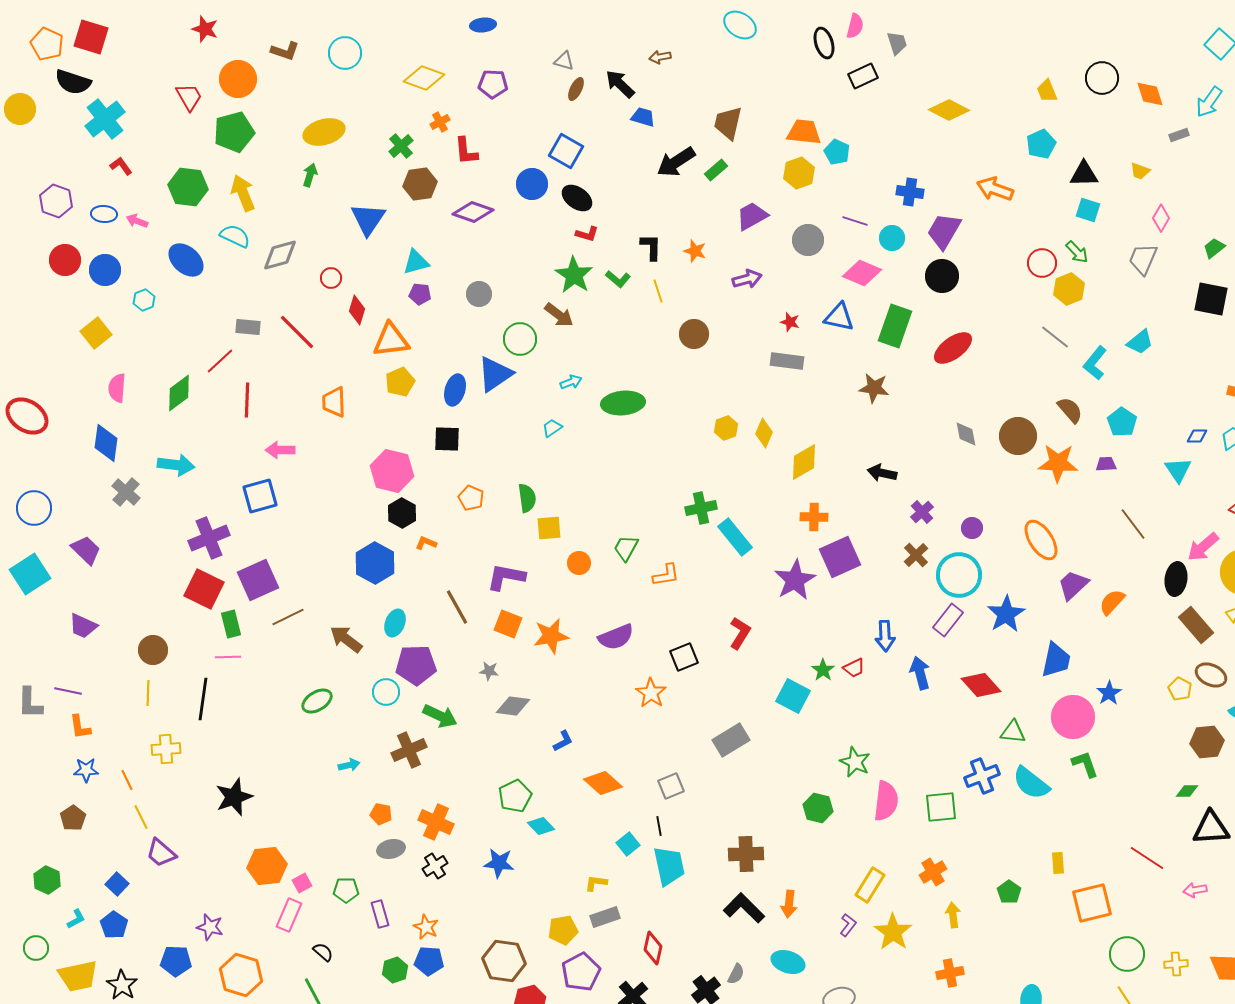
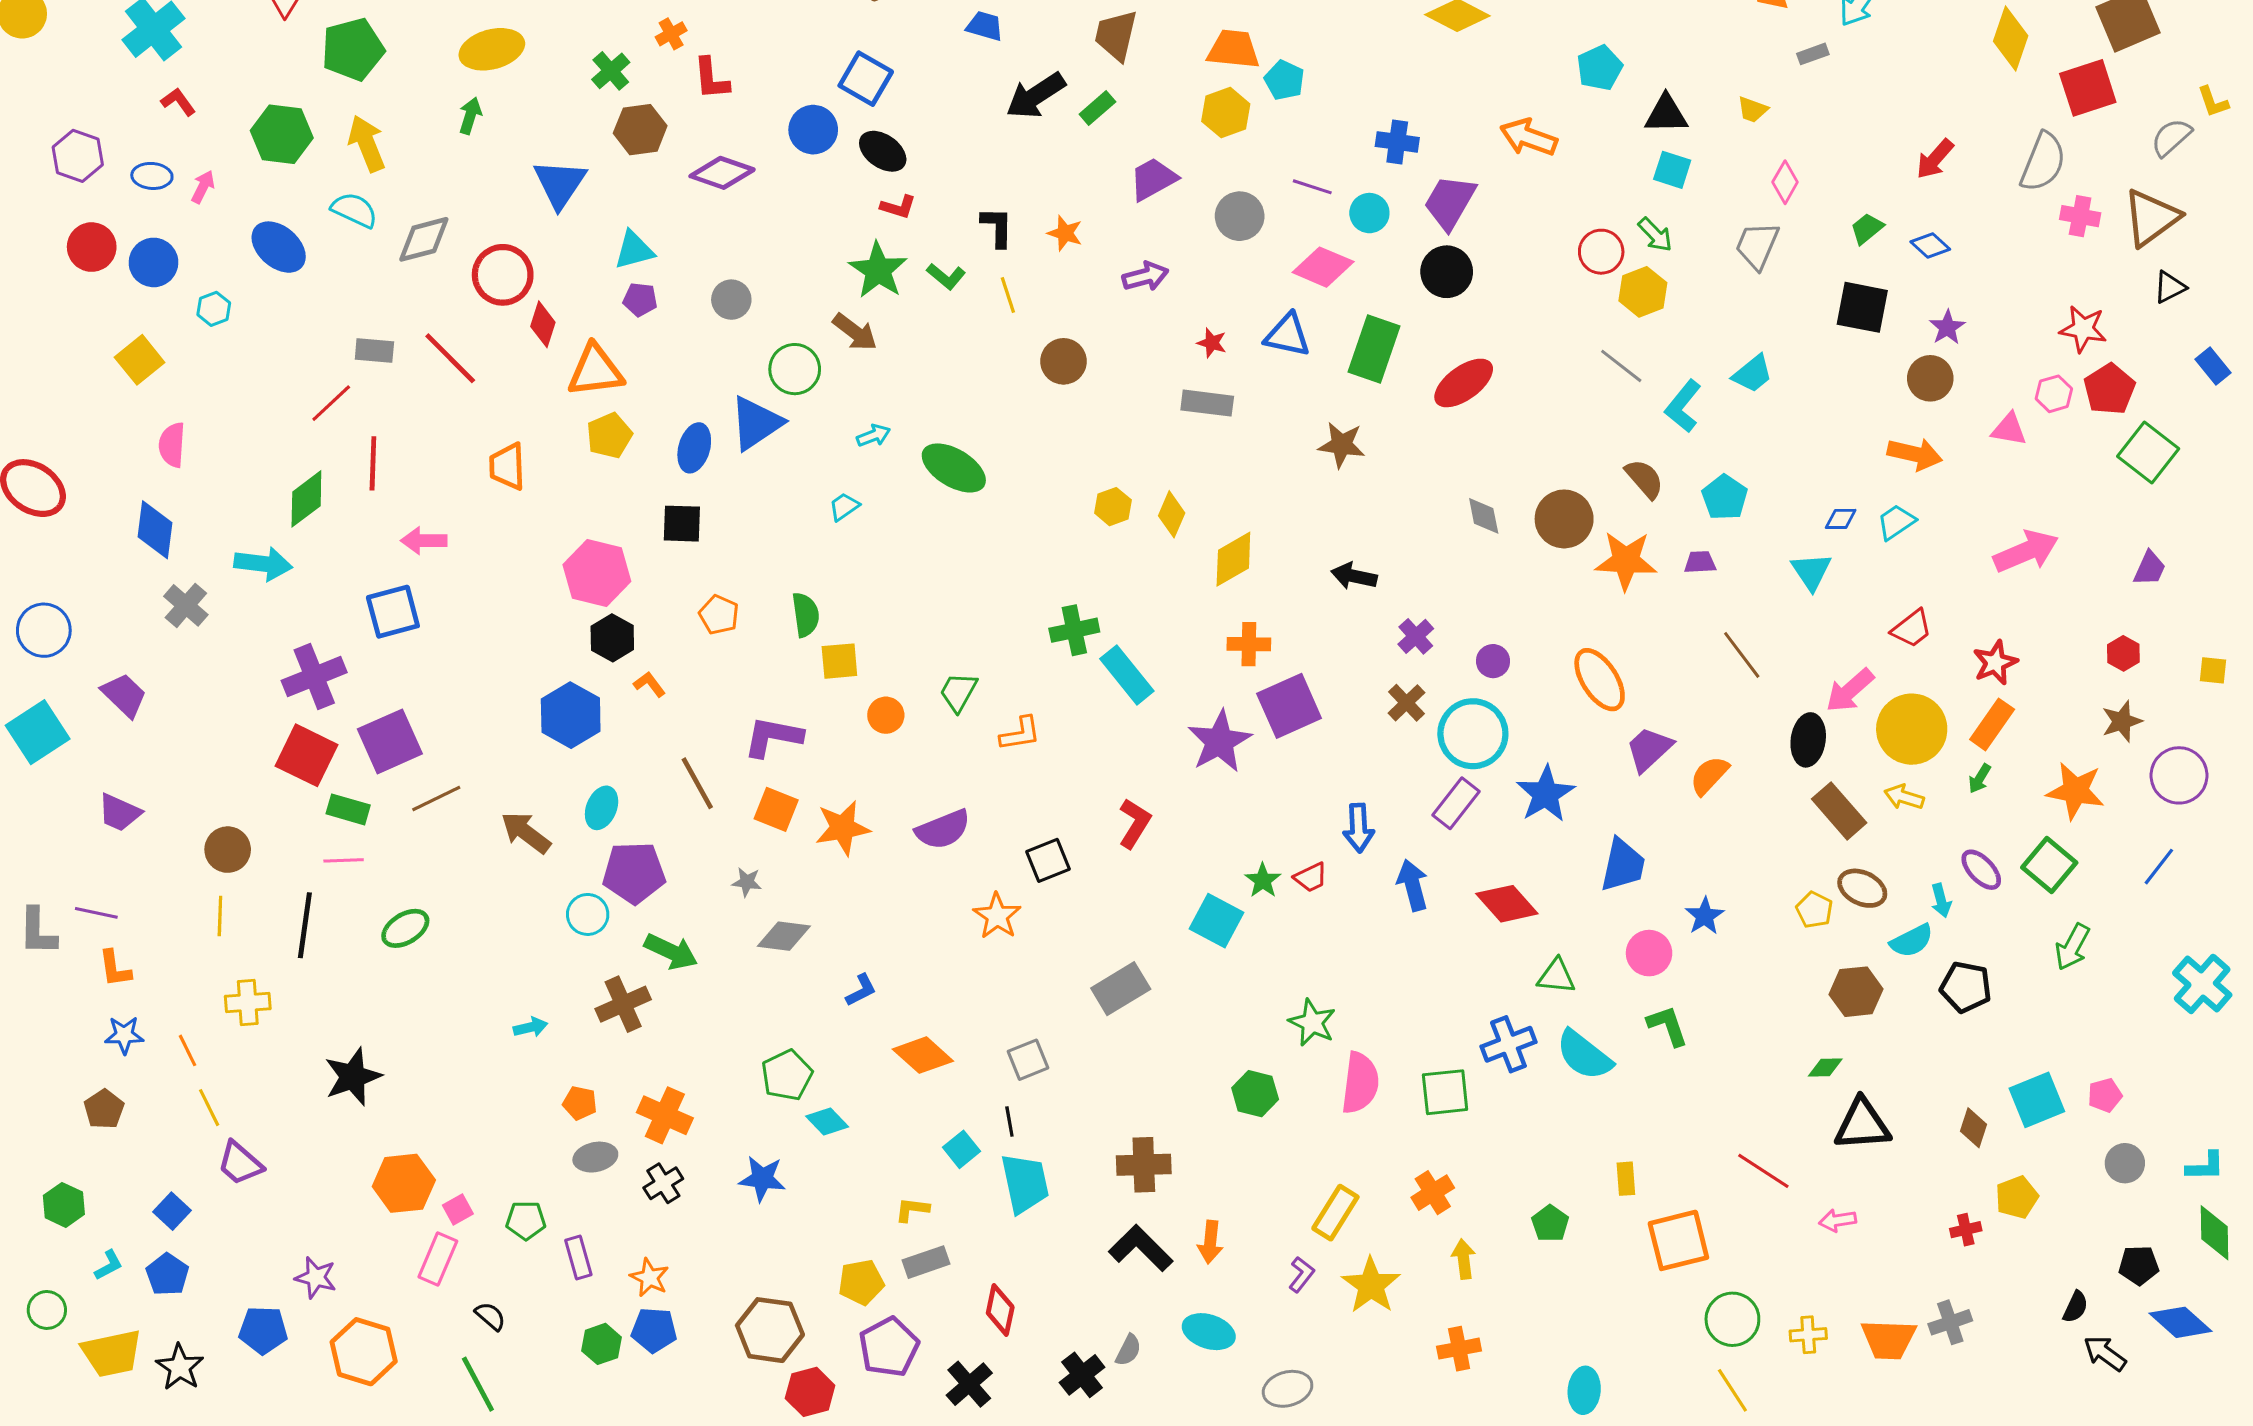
pink arrow: (137, 221) -> (203, 187), turned 95
red circle: (331, 278) -> (503, 275), size x1.8
green diamond: (179, 393) -> (306, 499), moved
green ellipse: (623, 403) -> (954, 468), turned 36
orange L-shape: (426, 543) -> (649, 684), turned 30
green rectangle: (231, 624) -> (348, 809), turned -60
green ellipse: (317, 701) -> (405, 928), moved
pink circle: (1073, 717) -> (1649, 953), size x0.7

